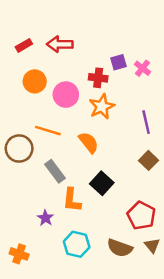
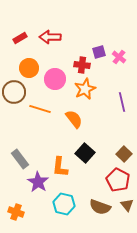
brown circle: (19, 148) -> (14, 92), moved
brown square: (148, 160) -> (124, 154), moved
gray rectangle: (55, 171) -> (20, 159), moved
purple star: (45, 218) -> (38, 182), size x1.5

